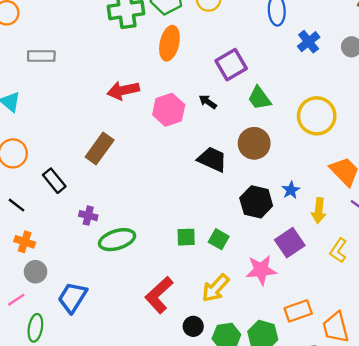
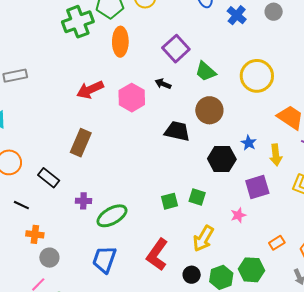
purple square: (290, 243) -> (257, 187), turned 30
pink star: (261, 270) -> (238, 215), size x0.6
blue trapezoid: (72, 297) -> (104, 259), moved
orange rectangle: (298, 311) -> (277, 243), size x0.7

